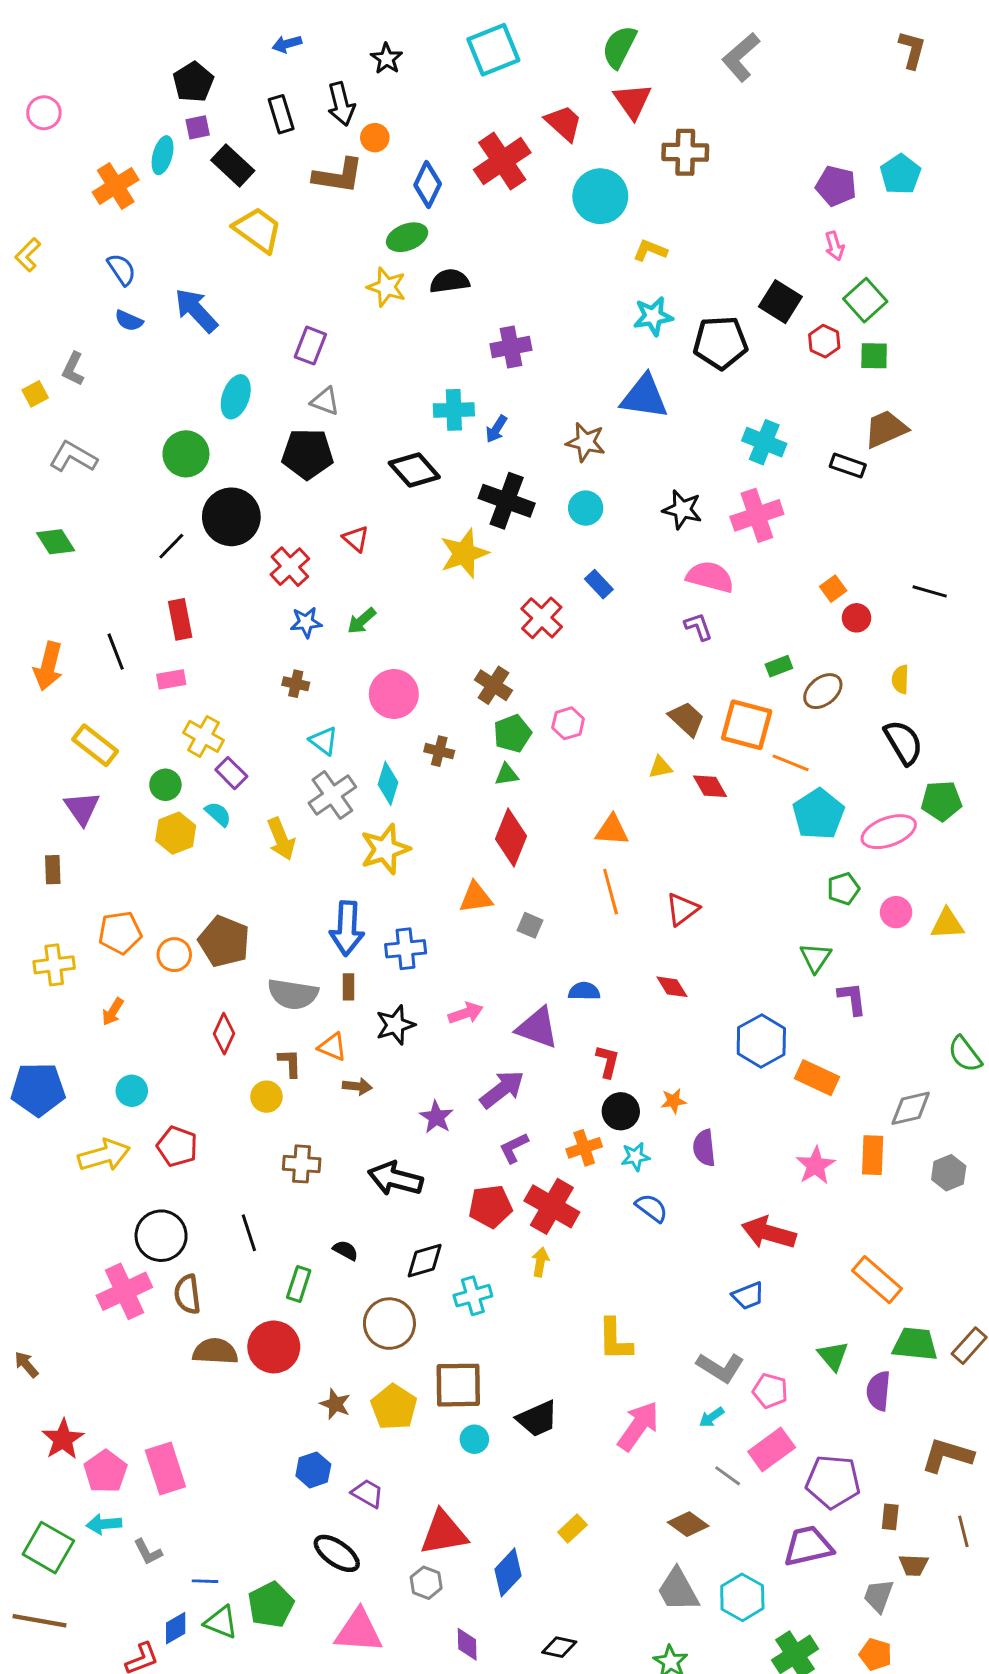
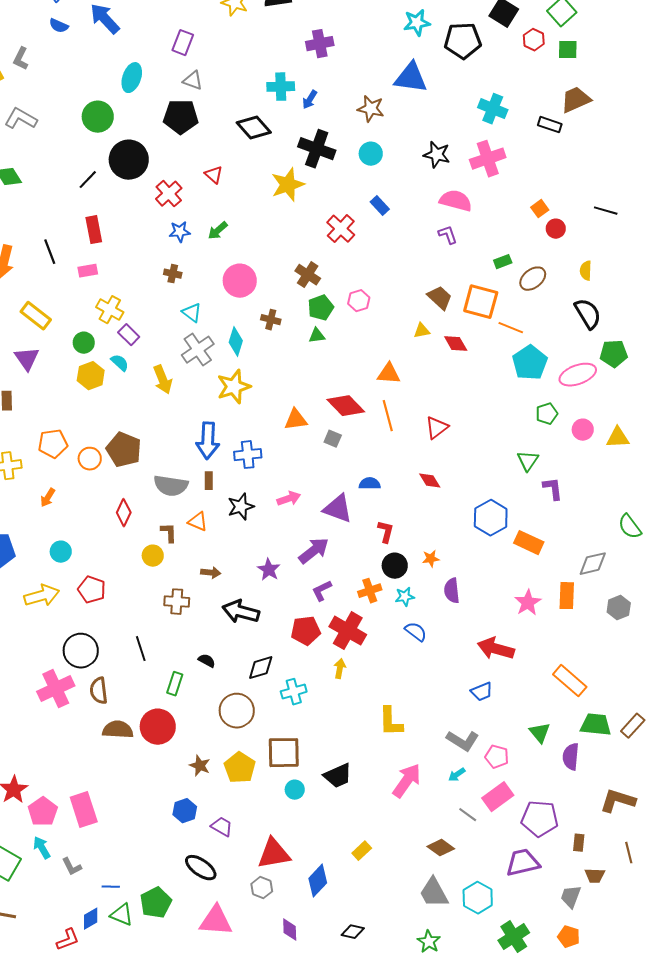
red diamond: (511, 837) -> (346, 406), moved, turned -66
brown arrow: (357, 1086) -> (211, 573), moved
cyan arrow: (104, 1524) -> (42, 848), turned 65

